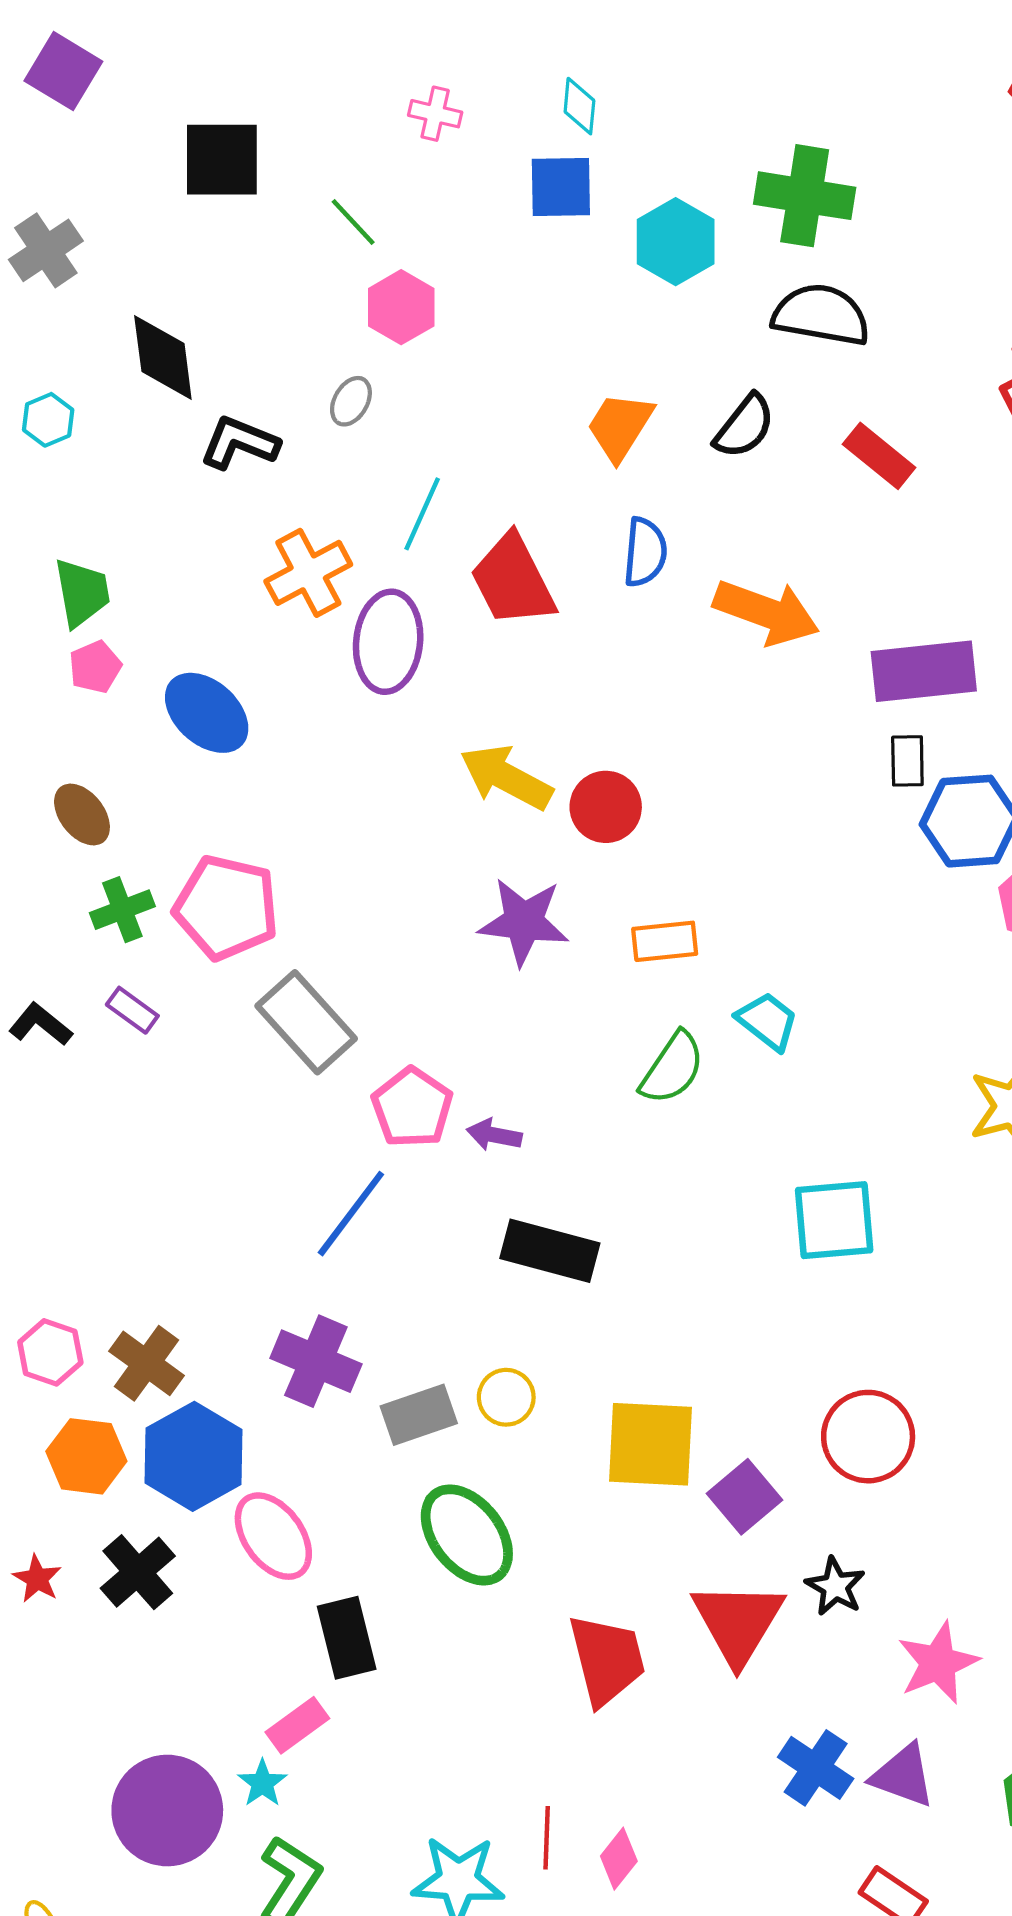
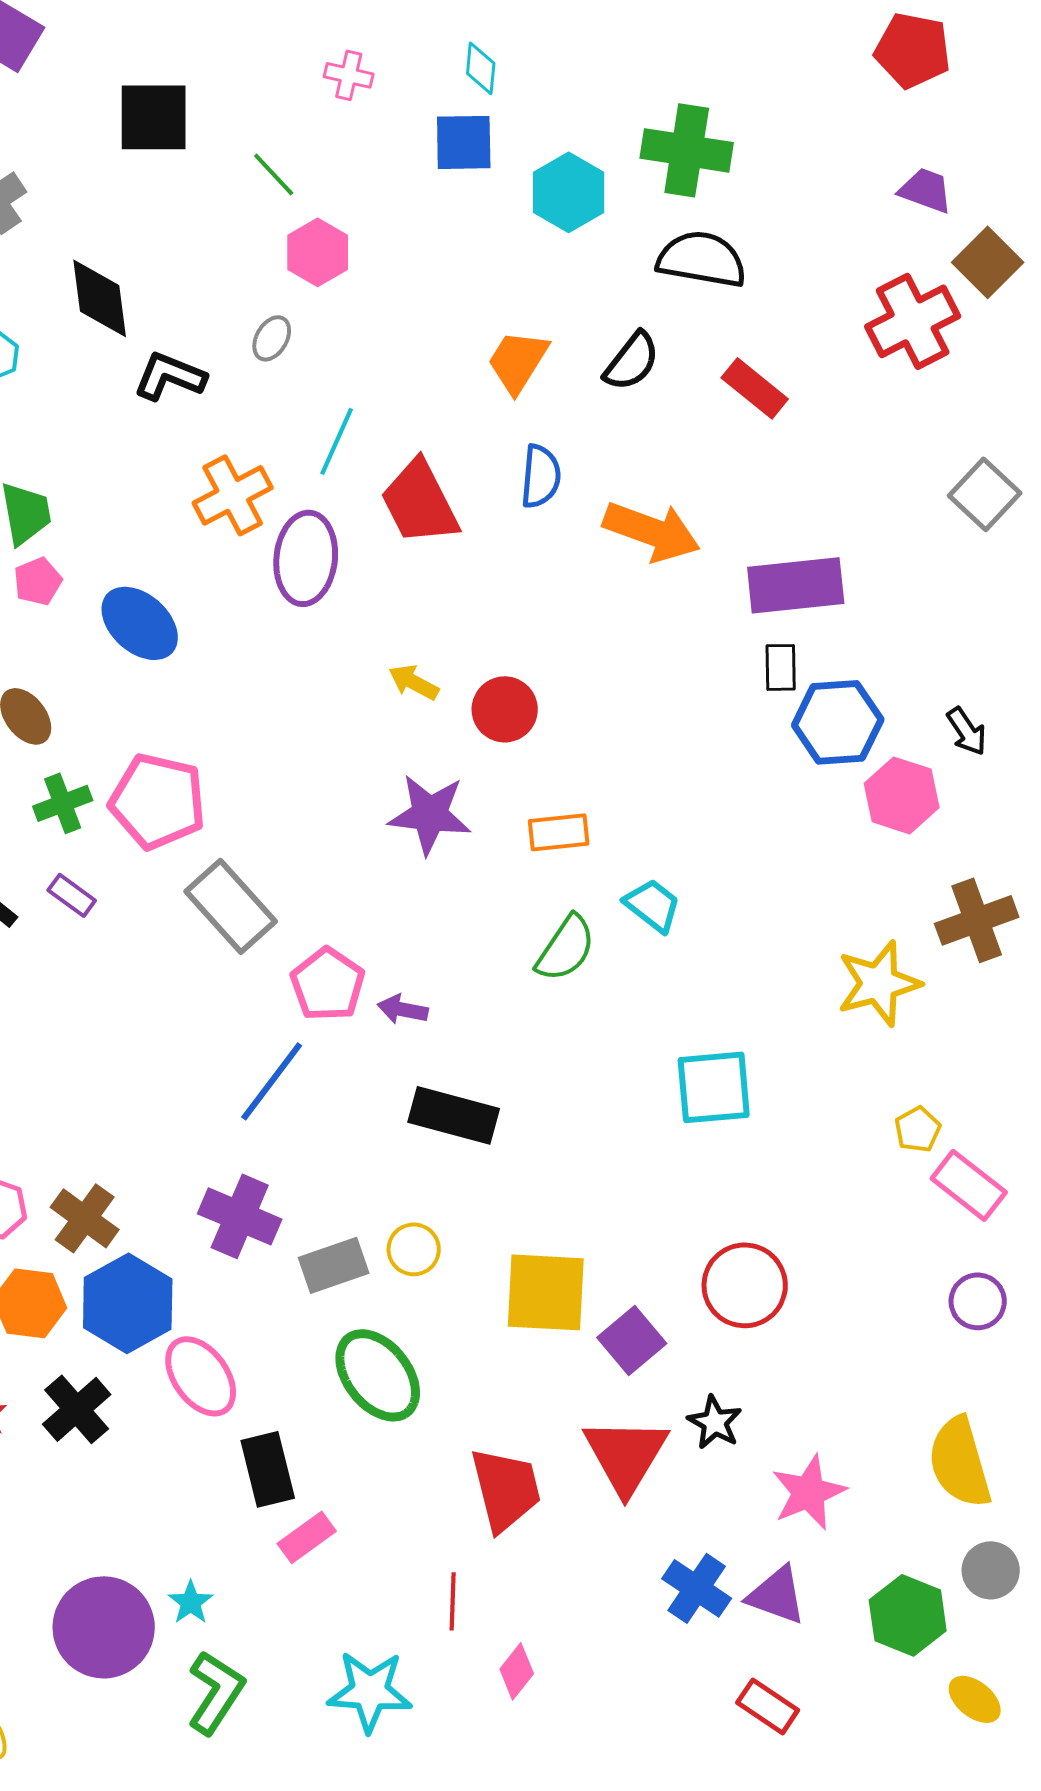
yellow arrow: (506, 777) -> (414, 682), size x0.6
pink rectangle: (297, 1725) -> (307, 1537), moved
red line: (547, 1838) -> (453, 1601), moved

